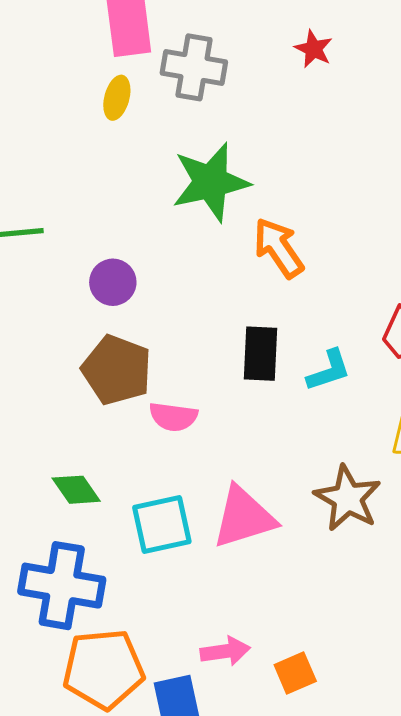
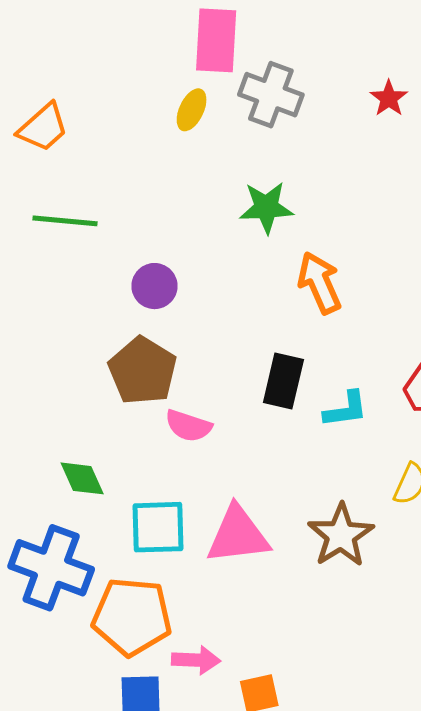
green star: (211, 182) -> (266, 208), size x0.7
orange pentagon: (103, 669) -> (132, 617), moved

